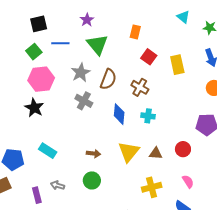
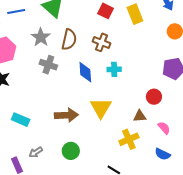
brown triangle: (156, 153) -> (140, 116), moved
brown arrow: (94, 154) -> (66, 115), size x1.6
green circle: (92, 180) -> (71, 151), moved
gray arrow: (57, 185) -> (36, 152), turned -40

